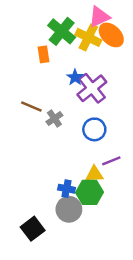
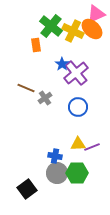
pink triangle: (99, 17) -> (96, 14), moved
purple line: (111, 161) -> (92, 147), moved
green hexagon: (89, 192) -> (77, 173), moved

